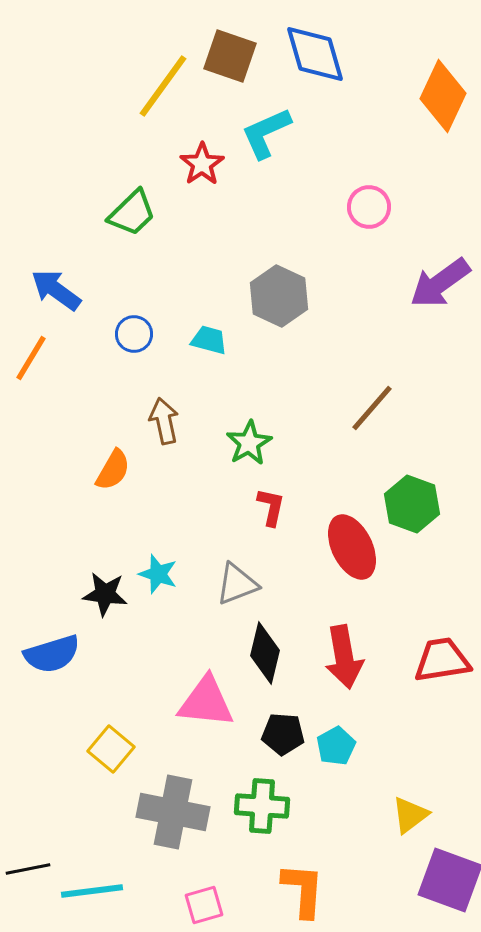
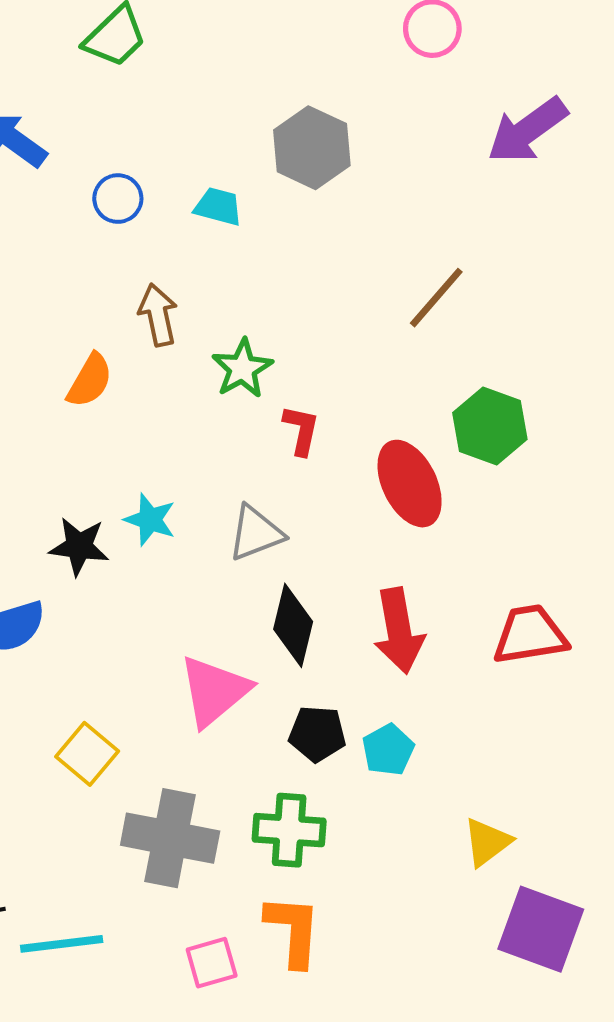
green star: (249, 443) -> (242, 368), moved
pink triangle: (206, 702) -> (214, 691), turned -46
orange L-shape: (303, 890) -> (293, 930), moved

